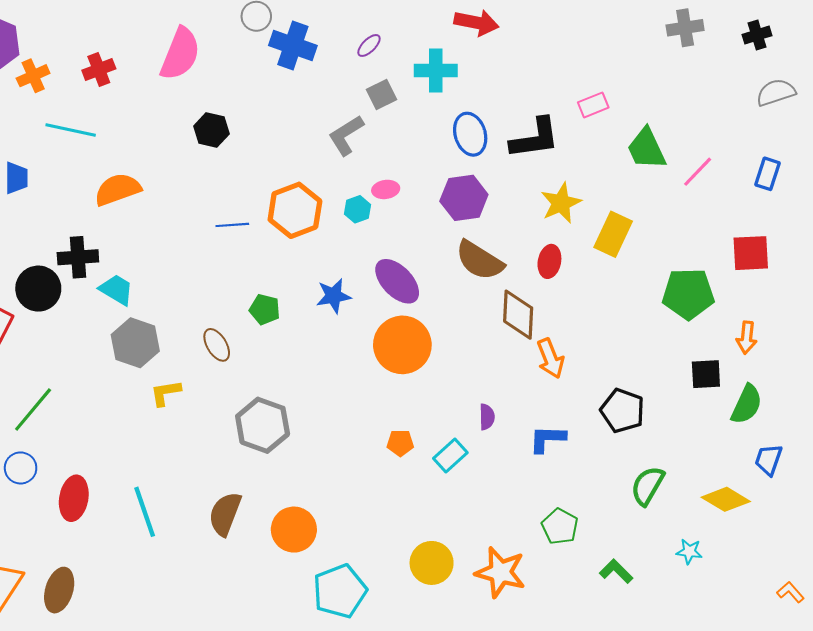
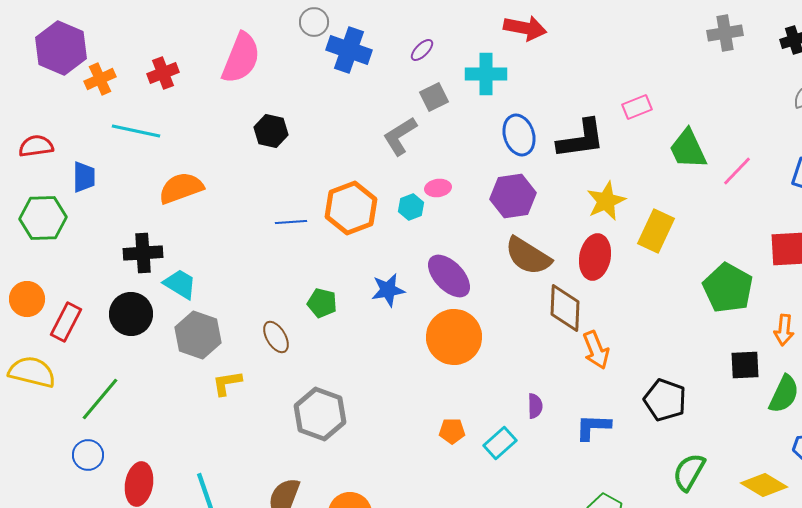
red ellipse: (549, 261) -> (595, 257), size x1.4
black circle: (38, 289) -> (131, 314), moved
green pentagon: (688, 294) -> (728, 288), turned 30

